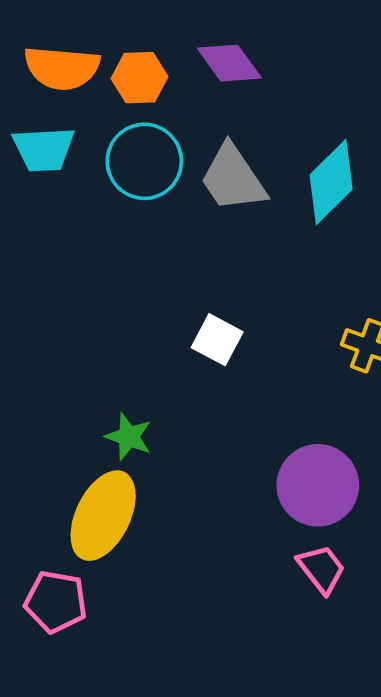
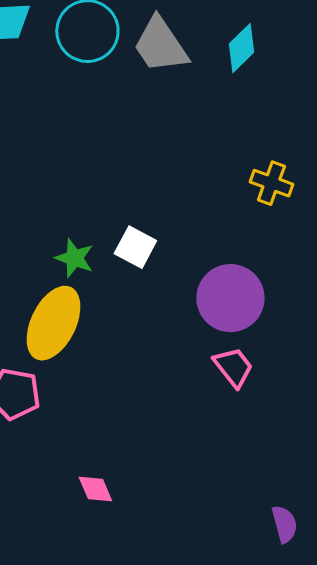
cyan diamond: (331, 182) -> (241, 48), size x0.7
white square: (217, 340) -> (135, 247), moved

